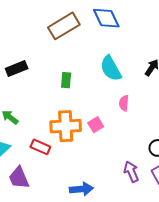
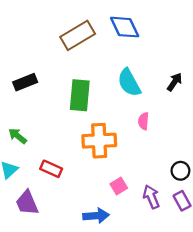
green rectangle: (66, 80) -> (80, 95), size x1.8
pink square: (96, 125) -> (119, 186), moved
orange cross: (66, 126) -> (99, 141), moved

